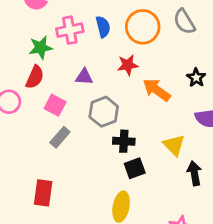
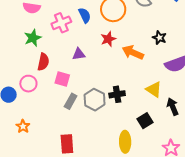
green star: (41, 48) -> (33, 38), moved
gray hexagon: (104, 112) -> (95, 100), moved
black square: (135, 168) -> (145, 121), moved

